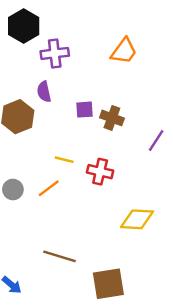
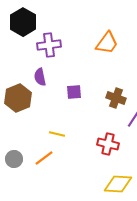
brown cross: (112, 118) -> (116, 98), moved
red cross: (100, 172) -> (108, 144), moved

